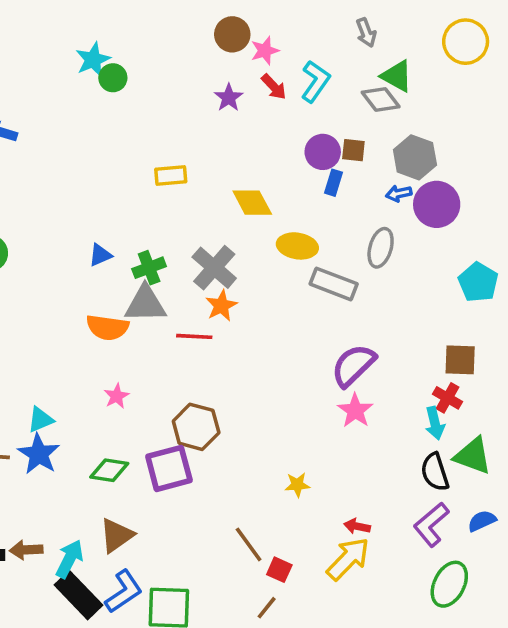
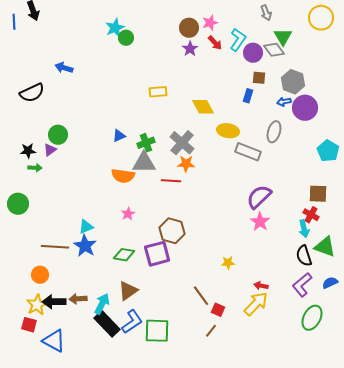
brown circle: (232, 34) -> (189, 28), moved
green triangle: (397, 76) -> (283, 37), turned 30
purple circle: (323, 152) -> (253, 53), moved
orange star: (221, 306) -> (186, 164), turned 30

